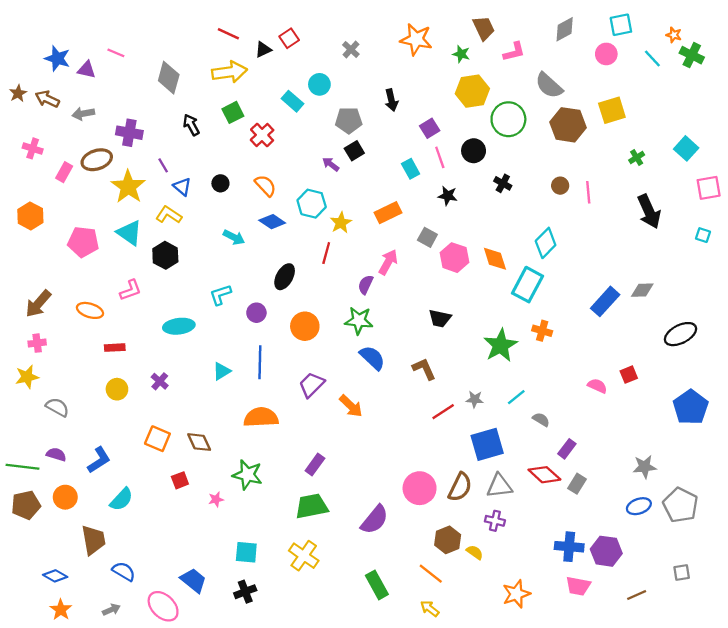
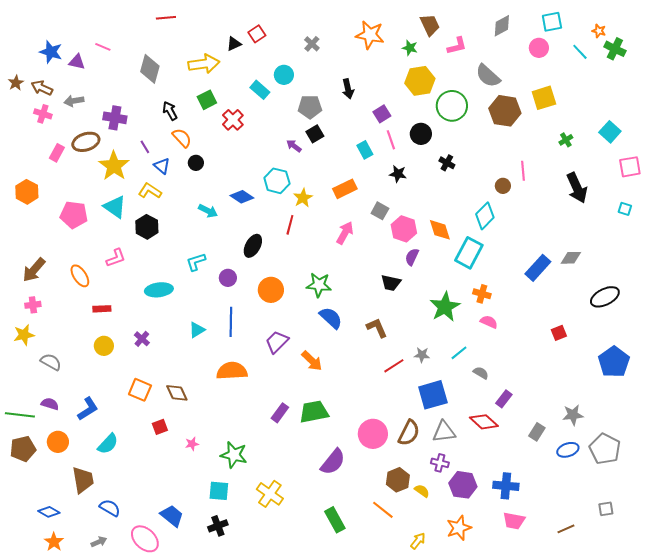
red line: (228, 34) -> (166, 18), moved, turned -30
pink cross: (33, 148) -> (43, 114), moved
orange semicircle: (265, 186) -> (182, 138), moved
brown circle: (560, 186) -> (503, 186), moved
purple semicircle: (366, 285) -> (412, 257), moved
orange ellipse: (90, 310) -> (80, 276), turned 40
pink semicircle: (597, 386) -> (489, 322), moved
green star: (247, 475) -> (234, 455), moved
gray rectangle: (577, 484) -> (537, 432), moved
green trapezoid: (312, 506) -> (314, 412), moved
purple hexagon: (606, 551) -> (463, 485), moved
yellow arrow: (430, 609) -> (418, 541), moved, turned 90

